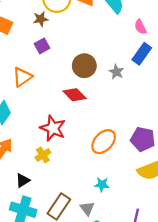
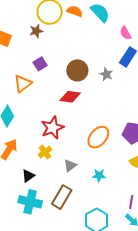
purple square: (42, 46) -> (40, 64), moved
red diamond: (75, 95) -> (70, 97), turned -35
red star: (53, 128) -> (52, 128), turned 30
gray triangle: (87, 208) -> (70, 166), moved, turned 32

